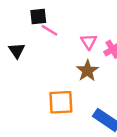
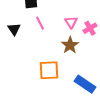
pink line: (50, 30) -> (40, 23), moved, turned 32

